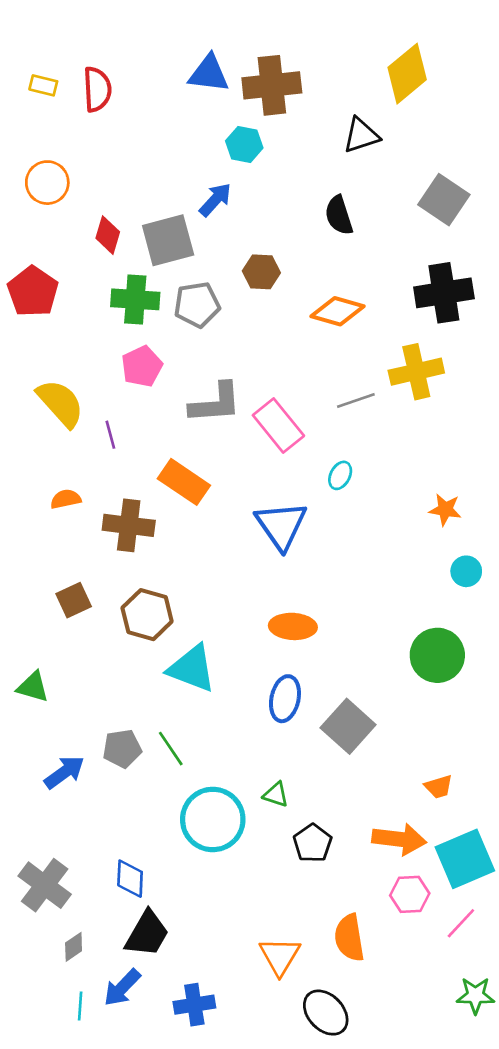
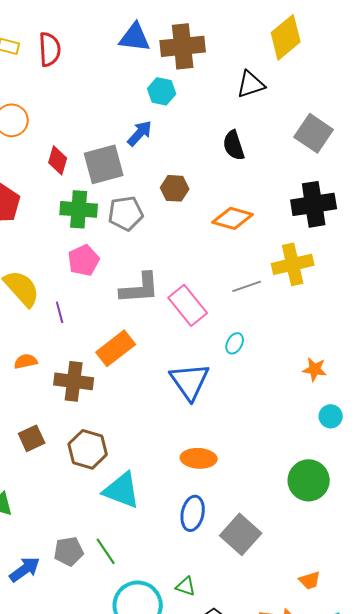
orange rectangle: (184, 482) -> (116, 348), turned -72

